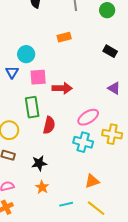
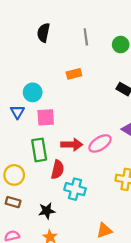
red arrow: (62, 88) -> (72, 145), moved
pink ellipse: (88, 117) -> (100, 143), moved
cyan cross: (83, 142) -> (75, 189), moved

